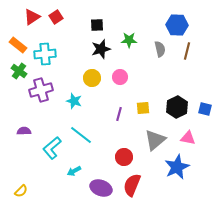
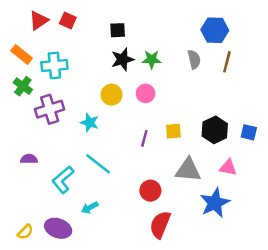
red square: (56, 17) -> (68, 21), turned -32
green star: (129, 40) -> (152, 59), moved
gray triangle: (155, 140) -> (188, 170), turned 45
purple ellipse: (101, 188) -> (58, 228), moved

